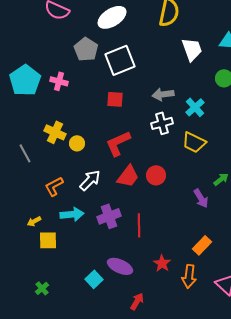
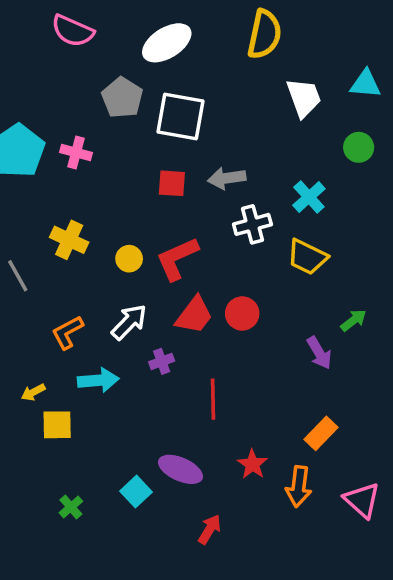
white square: (120, 60) -> (180, 116), turned 32
gray arrow: (163, 94) -> (227, 178), moved
yellow circle: (77, 143) -> (129, 259), moved
purple cross: (109, 216) -> (162, 361), moved, size x0.6
green cross: (42, 288) -> (71, 507), moved

